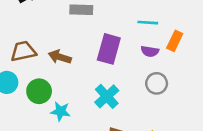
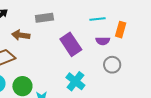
purple rectangle: (109, 49) -> (71, 44), turned -40
brown arrow: (60, 57) -> (21, 35), moved

